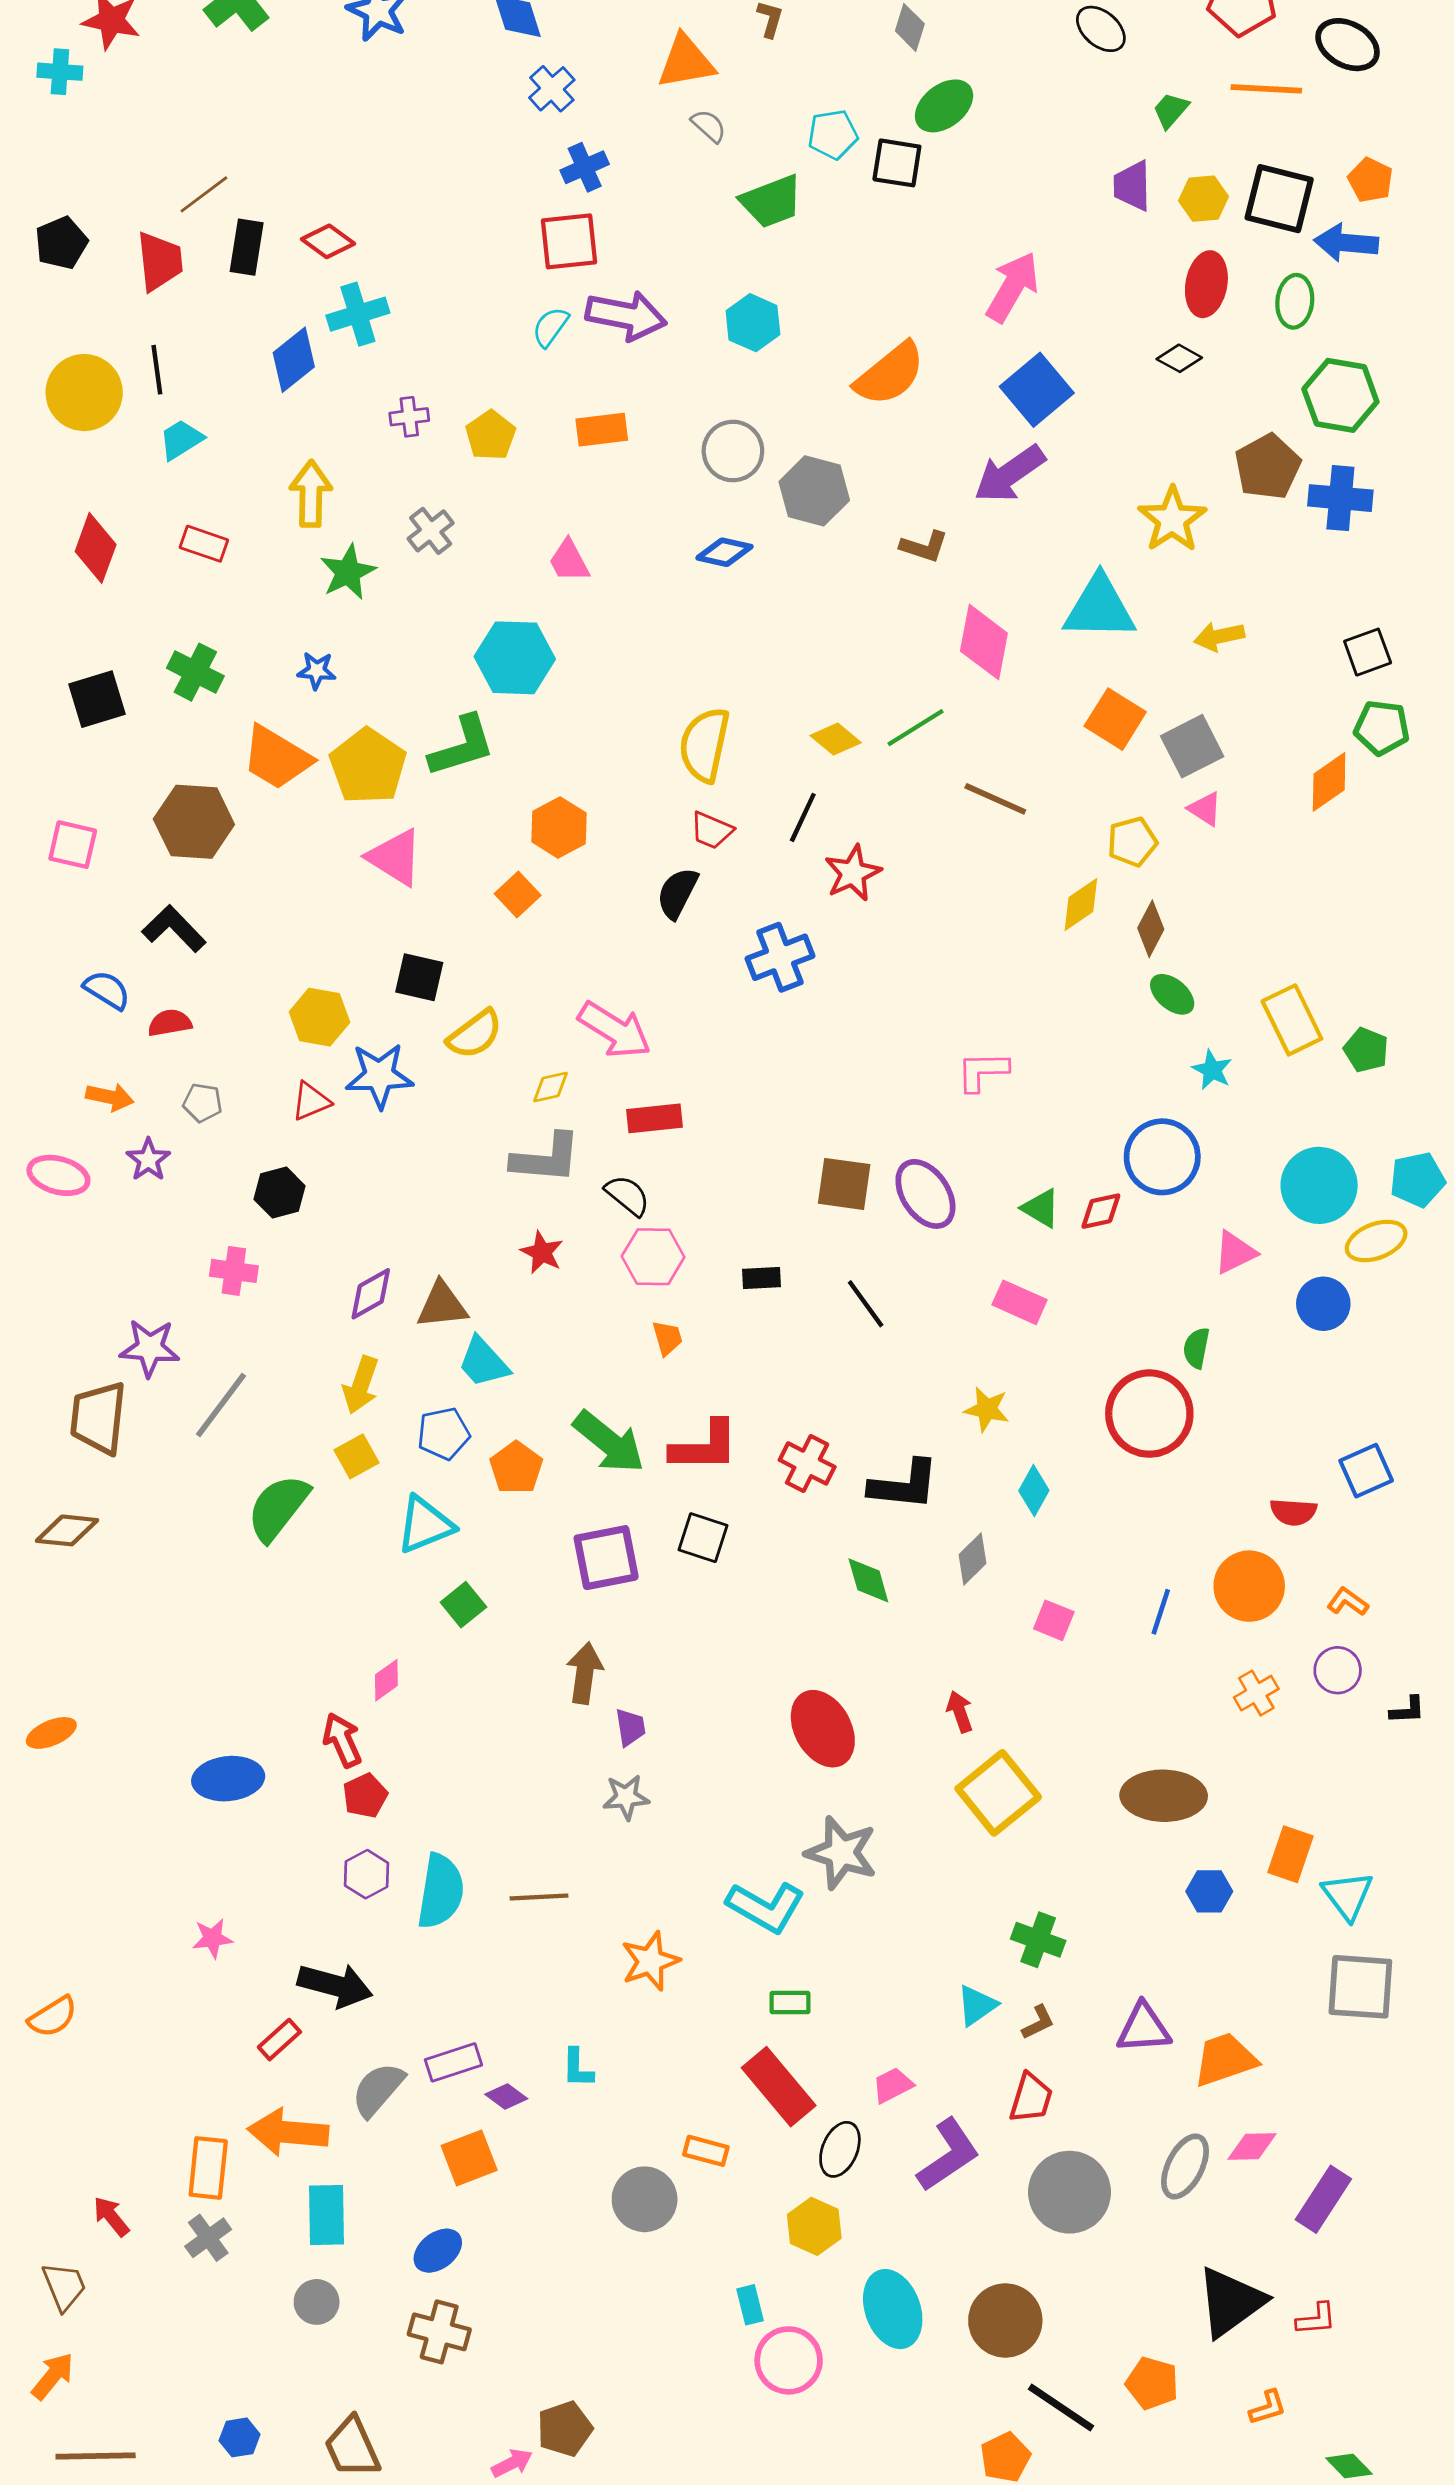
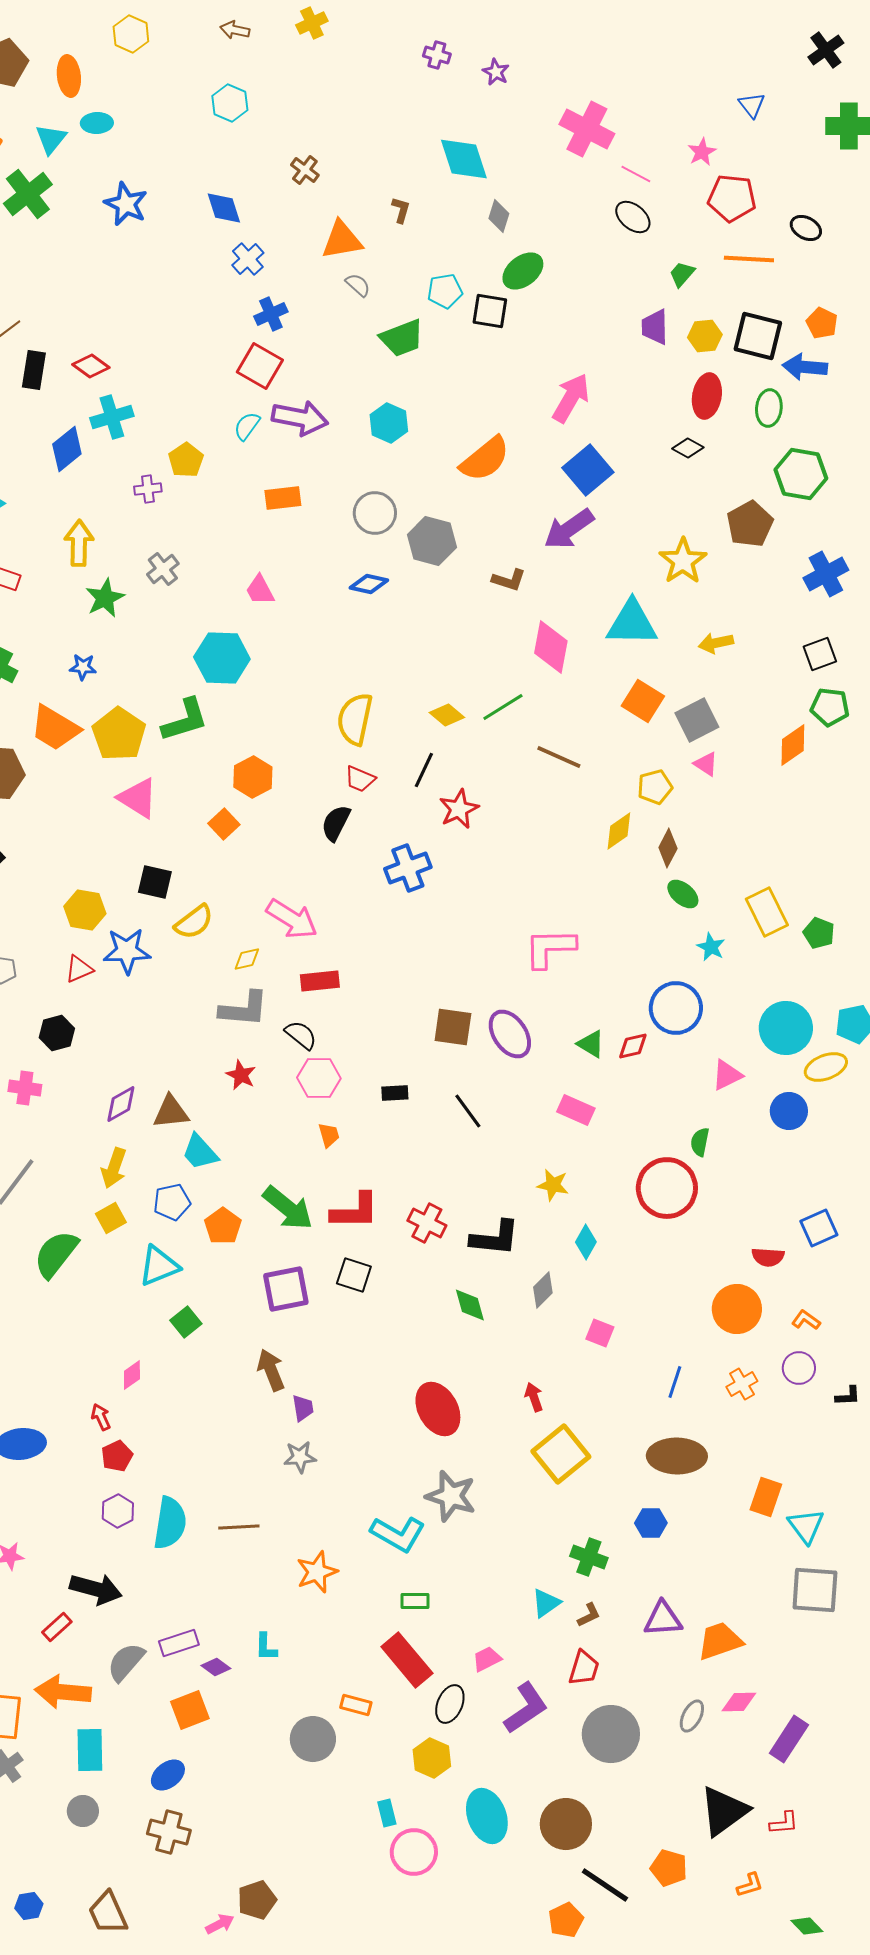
black ellipse: (1348, 45) -> (806, 228), size x0.7
red square: (569, 241) -> (260, 366), turned 36
yellow pentagon: (491, 435) -> (186, 460), moved
blue cross: (1340, 498) -> (826, 574), moved, turned -33
pink L-shape: (983, 1071) -> (550, 948), size x1.4
blue line: (1161, 1612) -> (675, 1382), moved
brown arrow: (585, 1673) -> (271, 1370), turned -30
red arrow: (342, 1740) -> (101, 1417), size x0.7
blue hexagon: (1209, 1891) -> (651, 1523), moved
gray ellipse: (1185, 2166) -> (692, 1716), size x0.7

